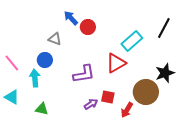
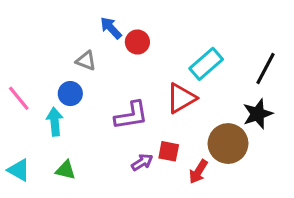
black line: (164, 28) -> (265, 69), moved
cyan triangle: (12, 97) -> (19, 170), moved

